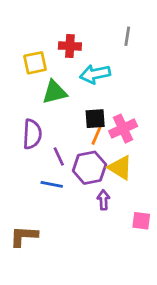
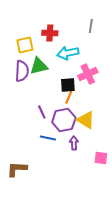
pink cross: (123, 129) -> (88, 74), moved
purple semicircle: (32, 134) -> (22, 71), moved
blue line: (52, 184) -> (48, 138), moved

